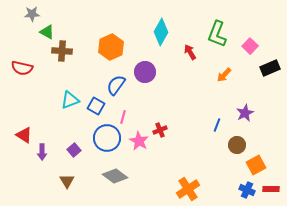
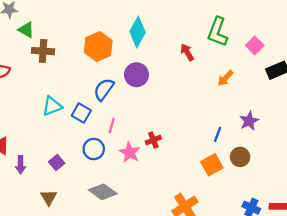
cyan diamond: (161, 32) -> (138, 32), moved
blue circle: (107, 138) -> (94, 149), size x0.7
orange square: (256, 165) -> (212, 165), moved

